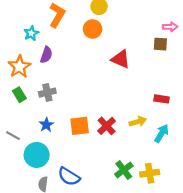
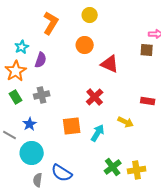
orange circle: (93, 29) -> (85, 45), moved
cyan star: (31, 33) -> (22, 47), moved
yellow arrow: (138, 122) -> (126, 122), turned 42
blue star: (46, 125) -> (30, 124), moved
red cross: (107, 126) -> (95, 97), moved
cyan arrow: (161, 133) -> (98, 133), moved

